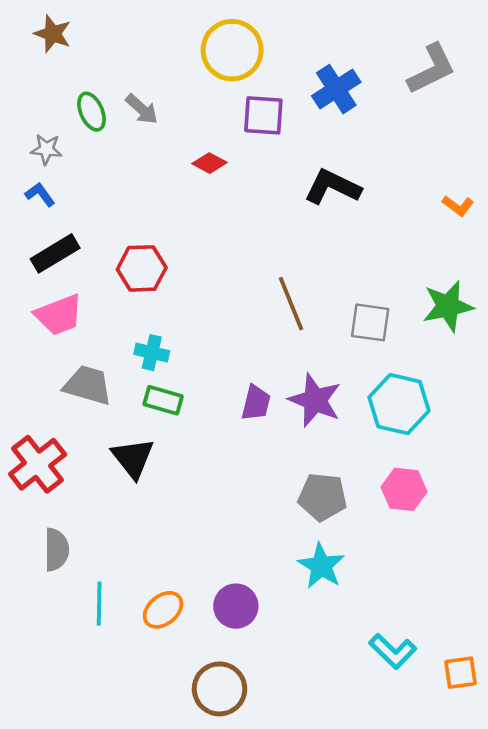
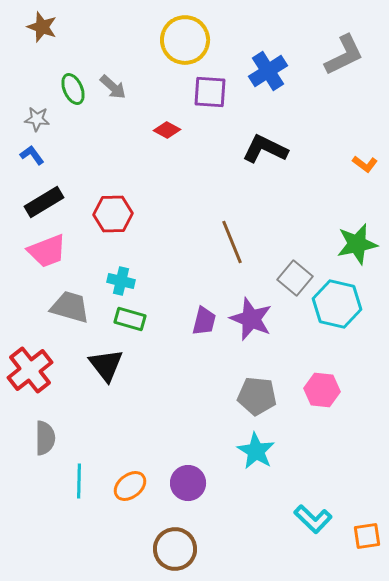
gray square: (370, 322) -> (295, 278), moved, turned 32
cyan hexagon: (399, 404) -> (337, 304), moved

